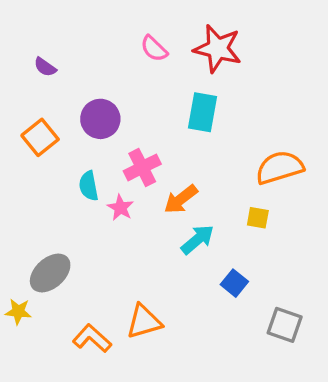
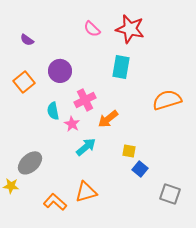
yellow square: (258, 218) -> (129, 151), moved
cyan arrow: (197, 240) -> (86, 147), moved

